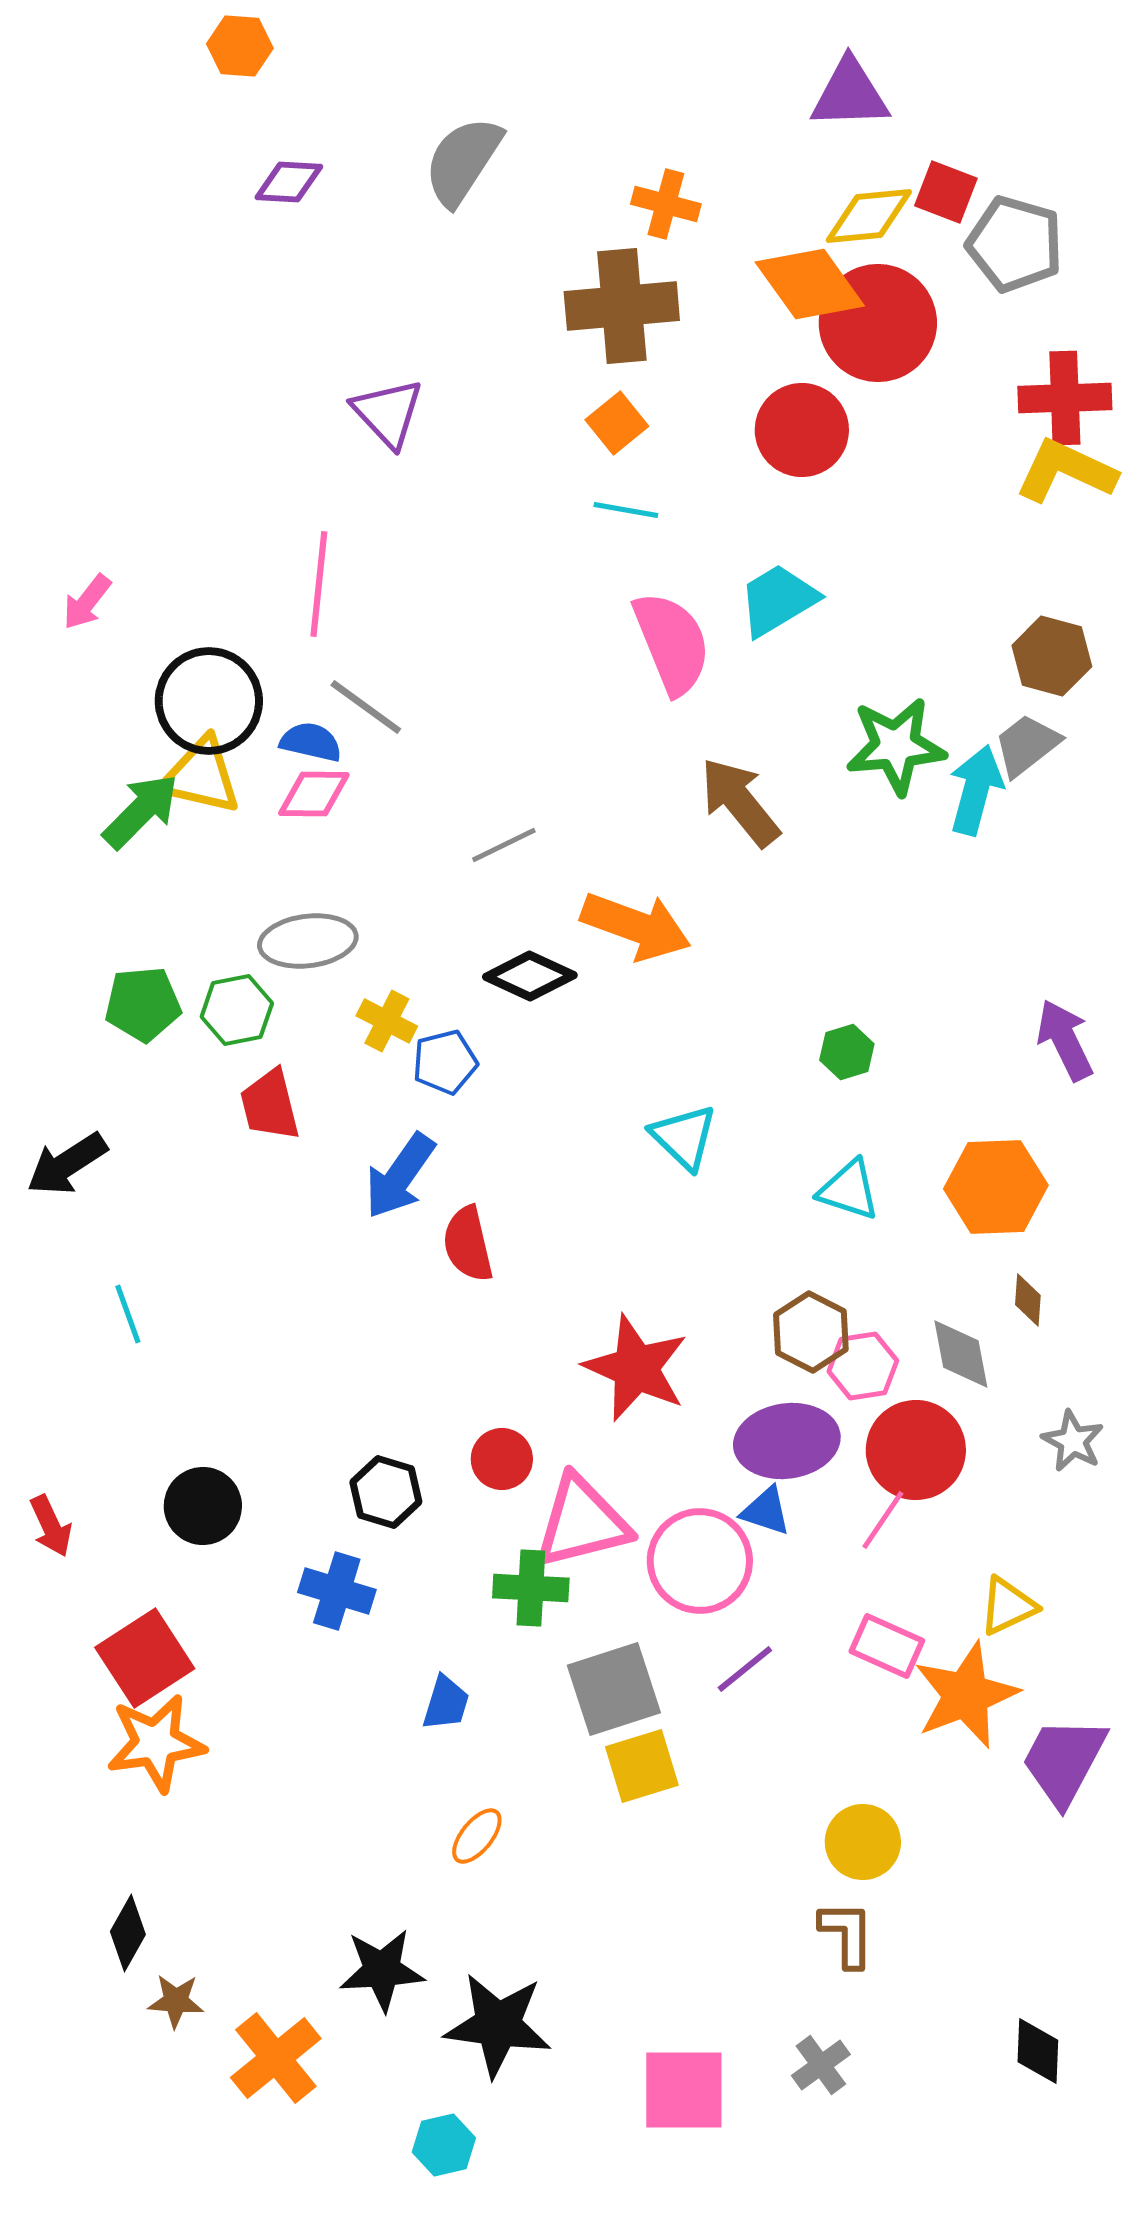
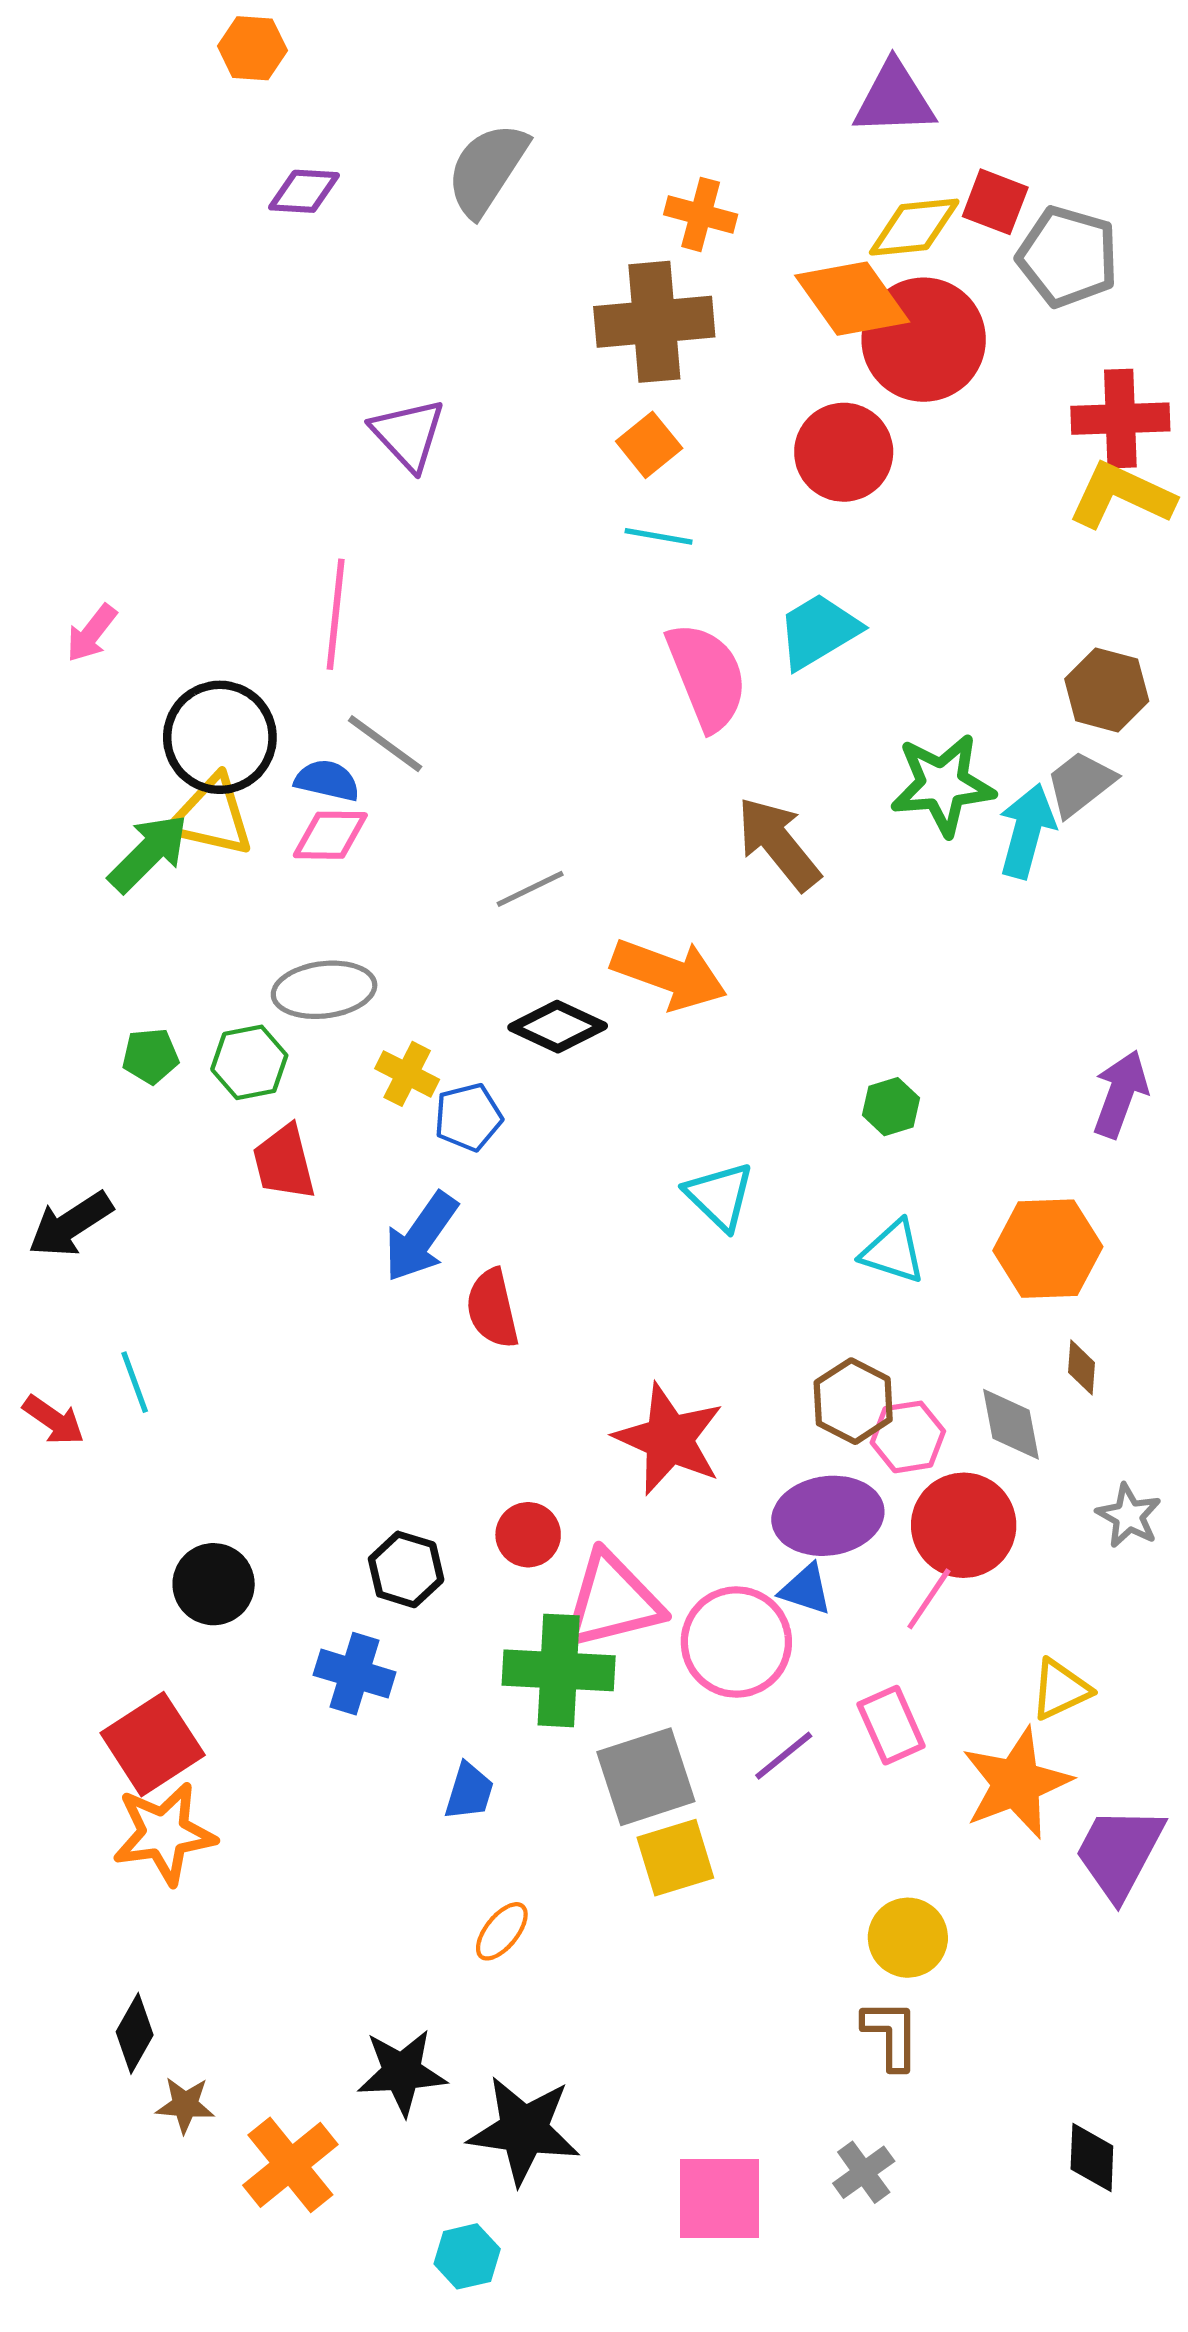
green pentagon: (143, 1004) -> (150, 1056), size x0.7
purple arrow: (1065, 1040) -> (1120, 1094), turned 46
red arrow: (51, 1526) -> (54, 1420), moved, turned -30
green cross: (531, 1588) -> (559, 1670), size x1.4
pink rectangle: (887, 1646) -> (891, 1725), moved, turned 42

